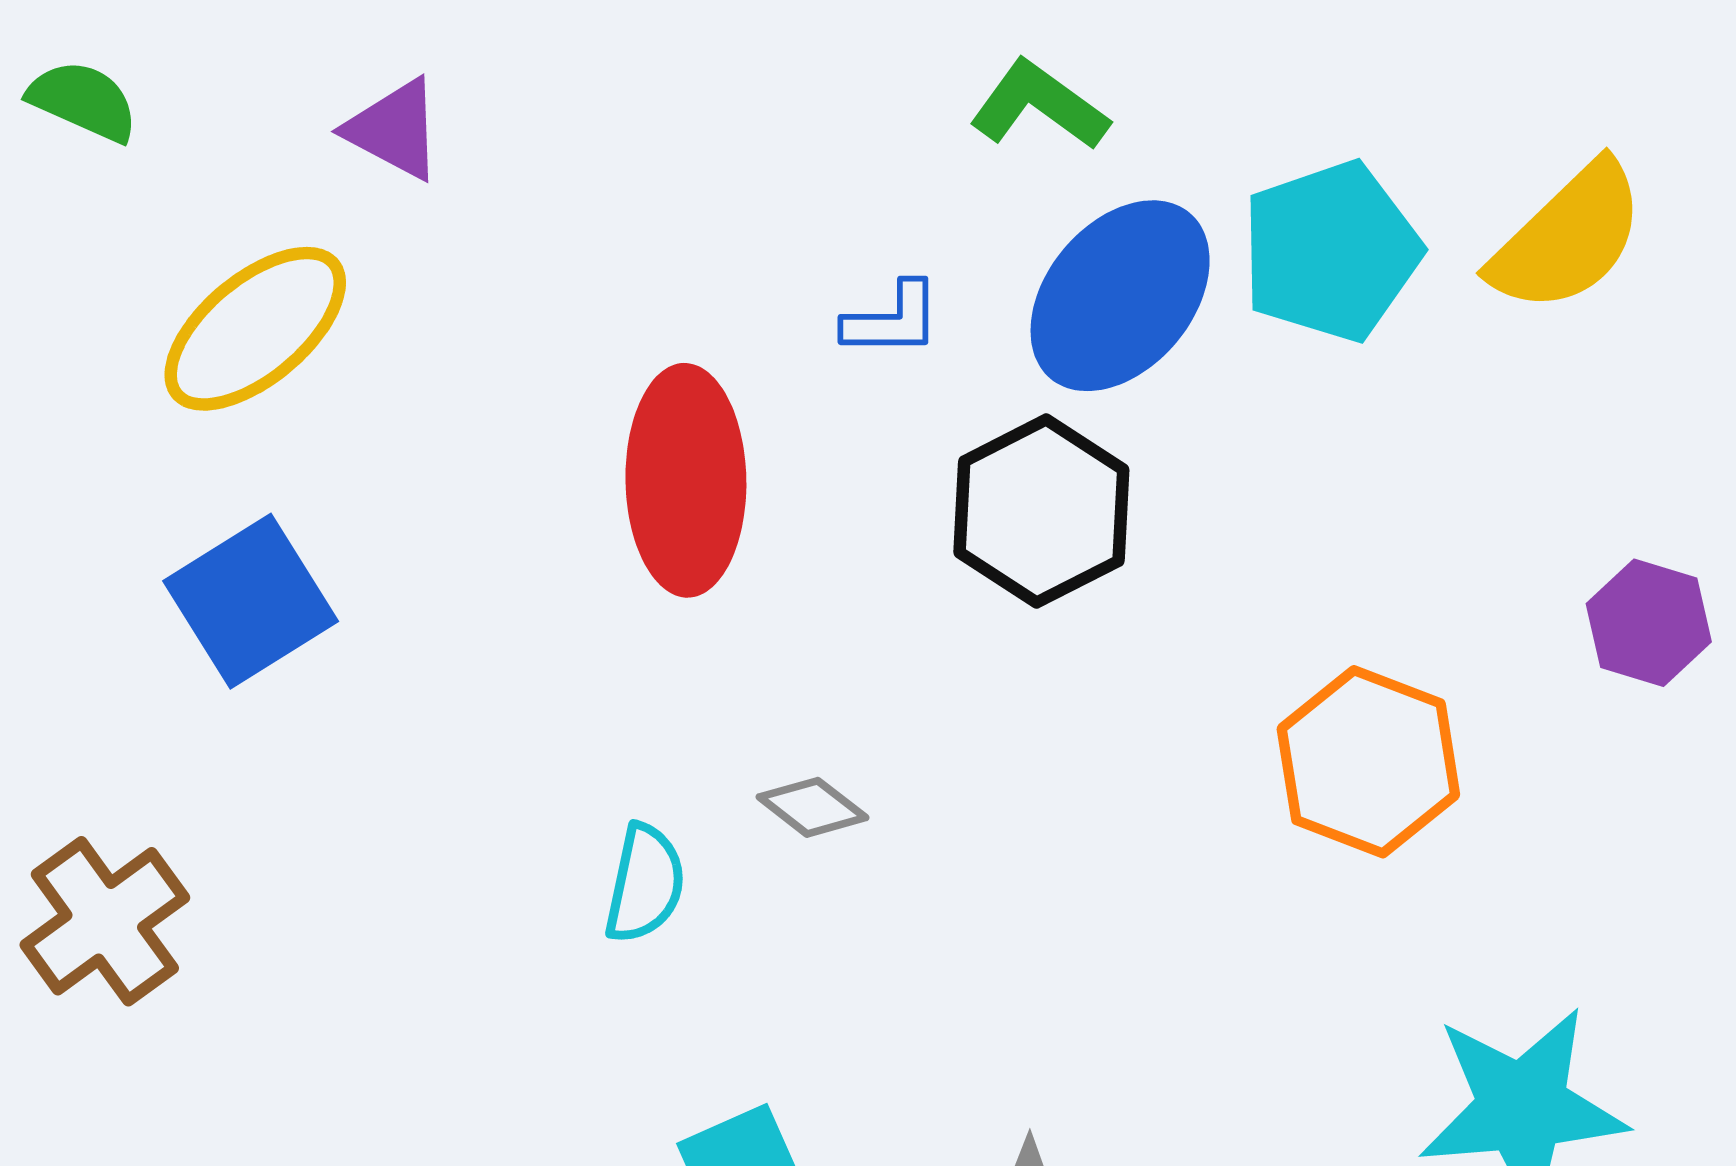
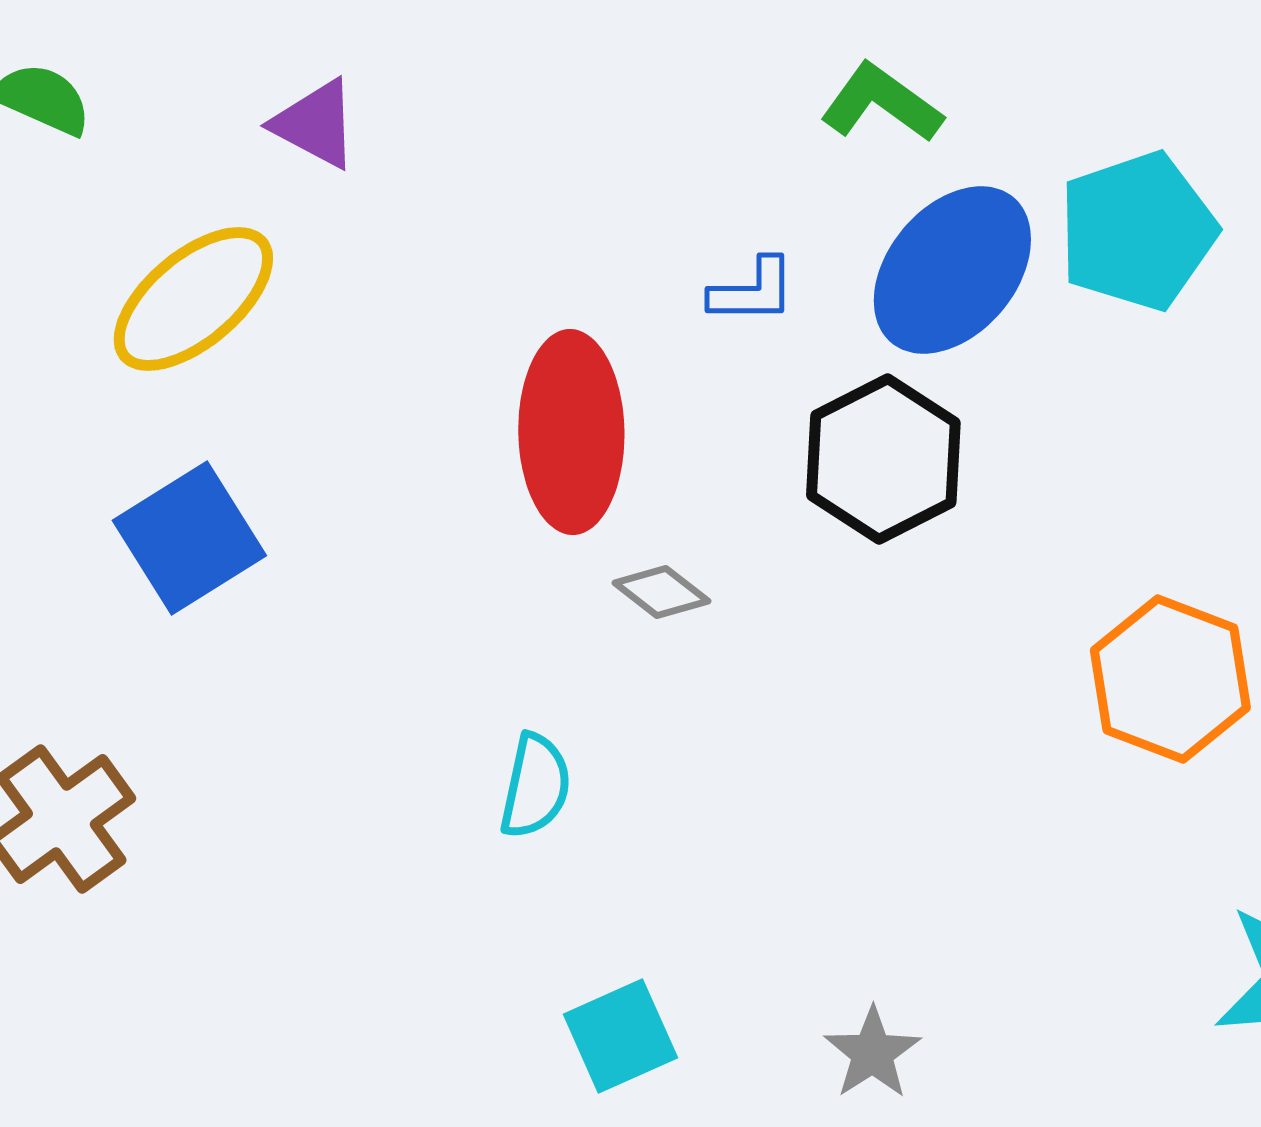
gray diamond: (812, 807) -> (661, 592), moved

